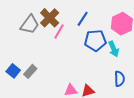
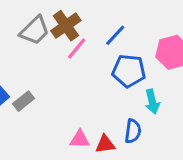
cyan arrow: (114, 49) -> (152, 102), moved
blue semicircle: (119, 79) -> (133, 131), moved

